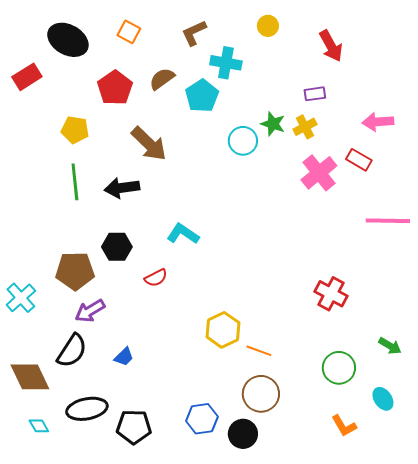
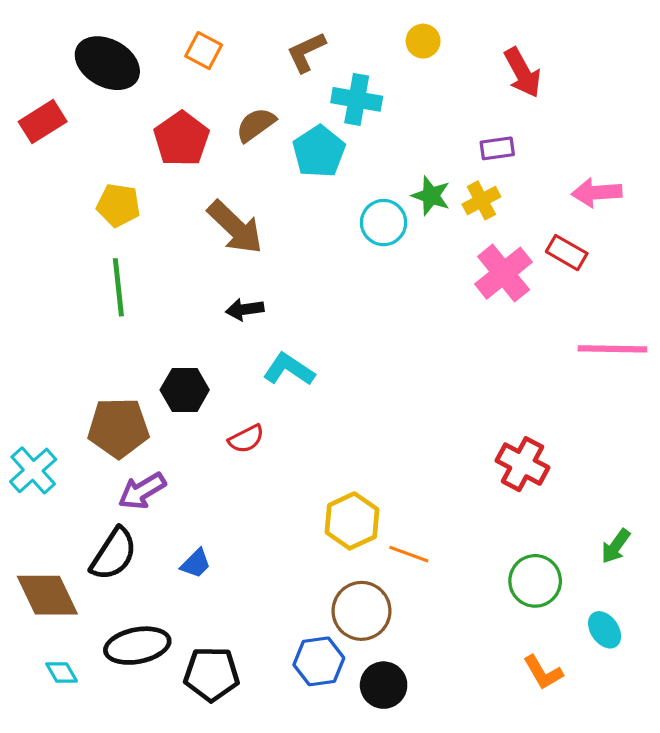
black arrow: (122, 188) -> (245, 309), moved, size x0.7
green arrow: (390, 346) -> (616, 546), turned 95
brown circle: (261, 394) -> (361, 611), moved

